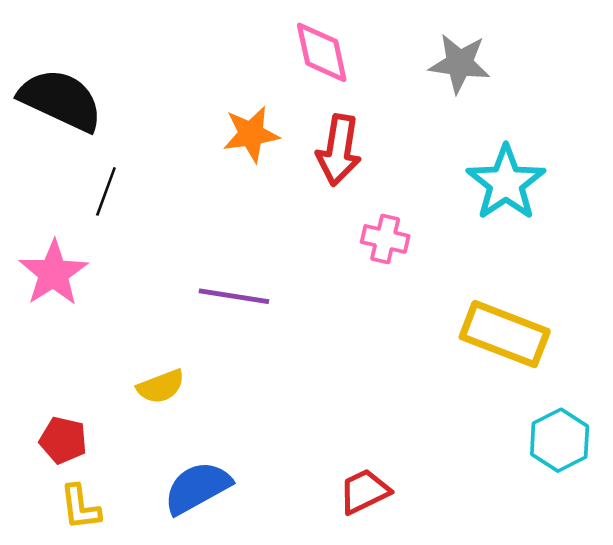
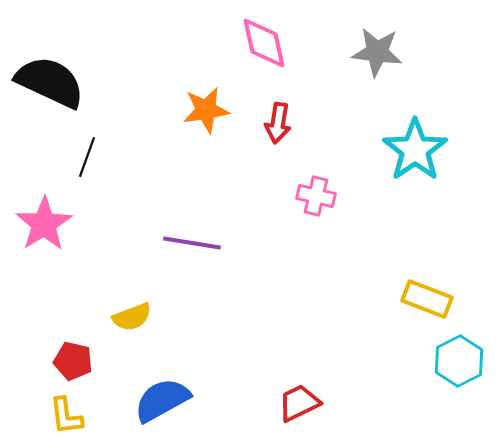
red arrow: (339, 150) -> (278, 123), size x0.7
yellow rectangle: (505, 334) -> (427, 299), moved, size x0.7
red pentagon: (63, 440) -> (73, 361), moved

